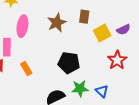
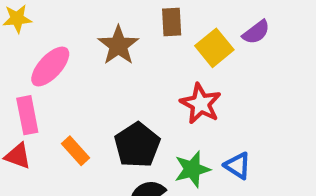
pink ellipse: (22, 26) -> (50, 66), turned 45
red star: (117, 60) -> (201, 104), moved
black pentagon: (69, 63) -> (137, 145), moved, turned -30

